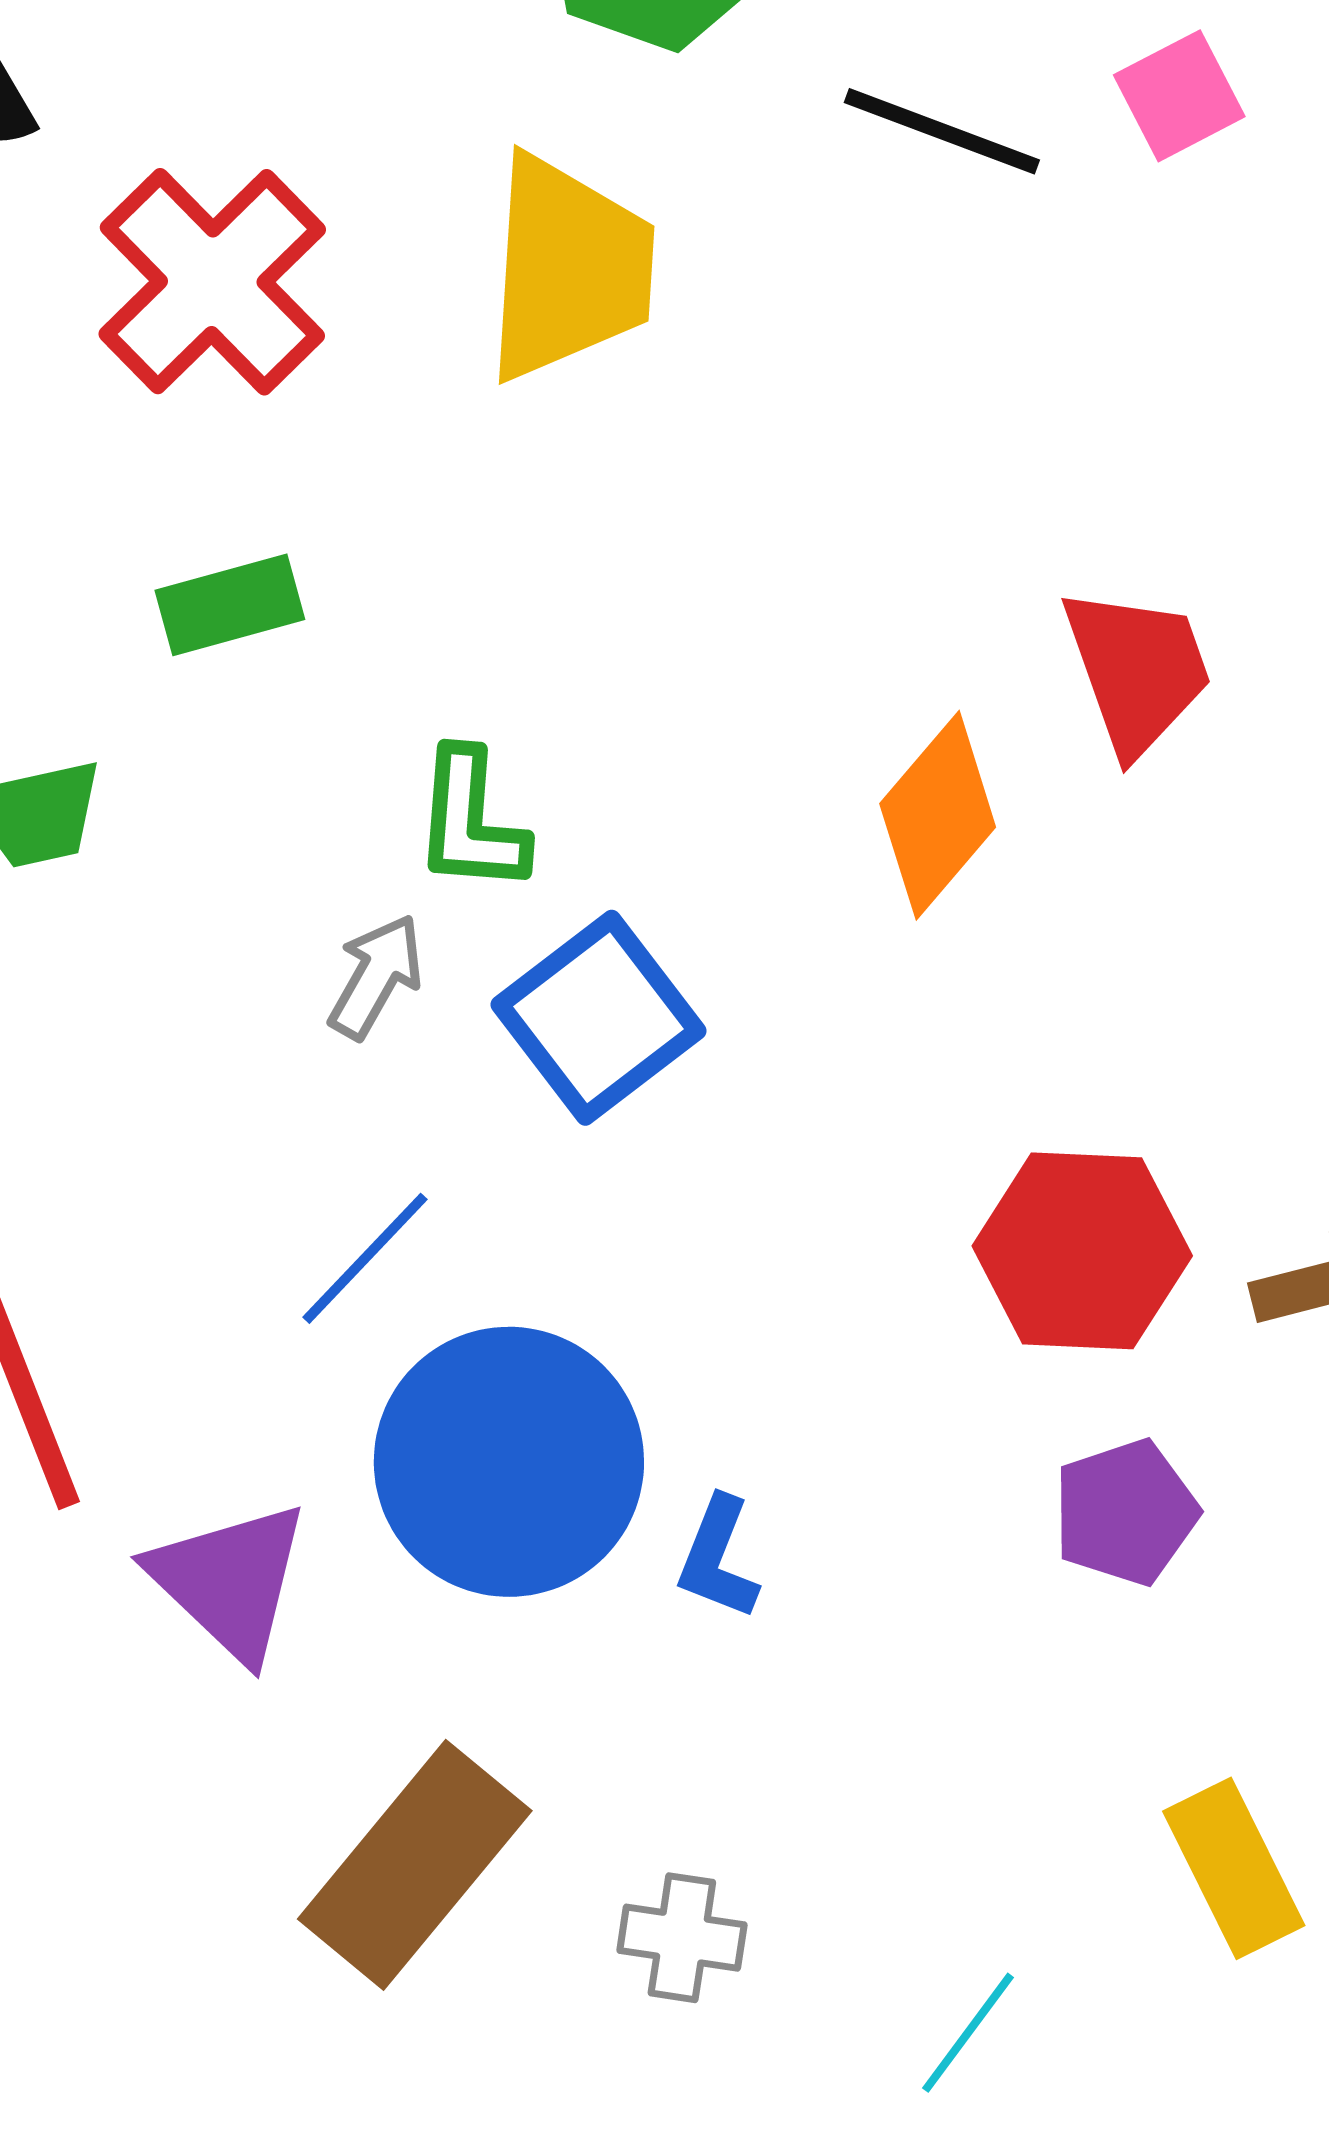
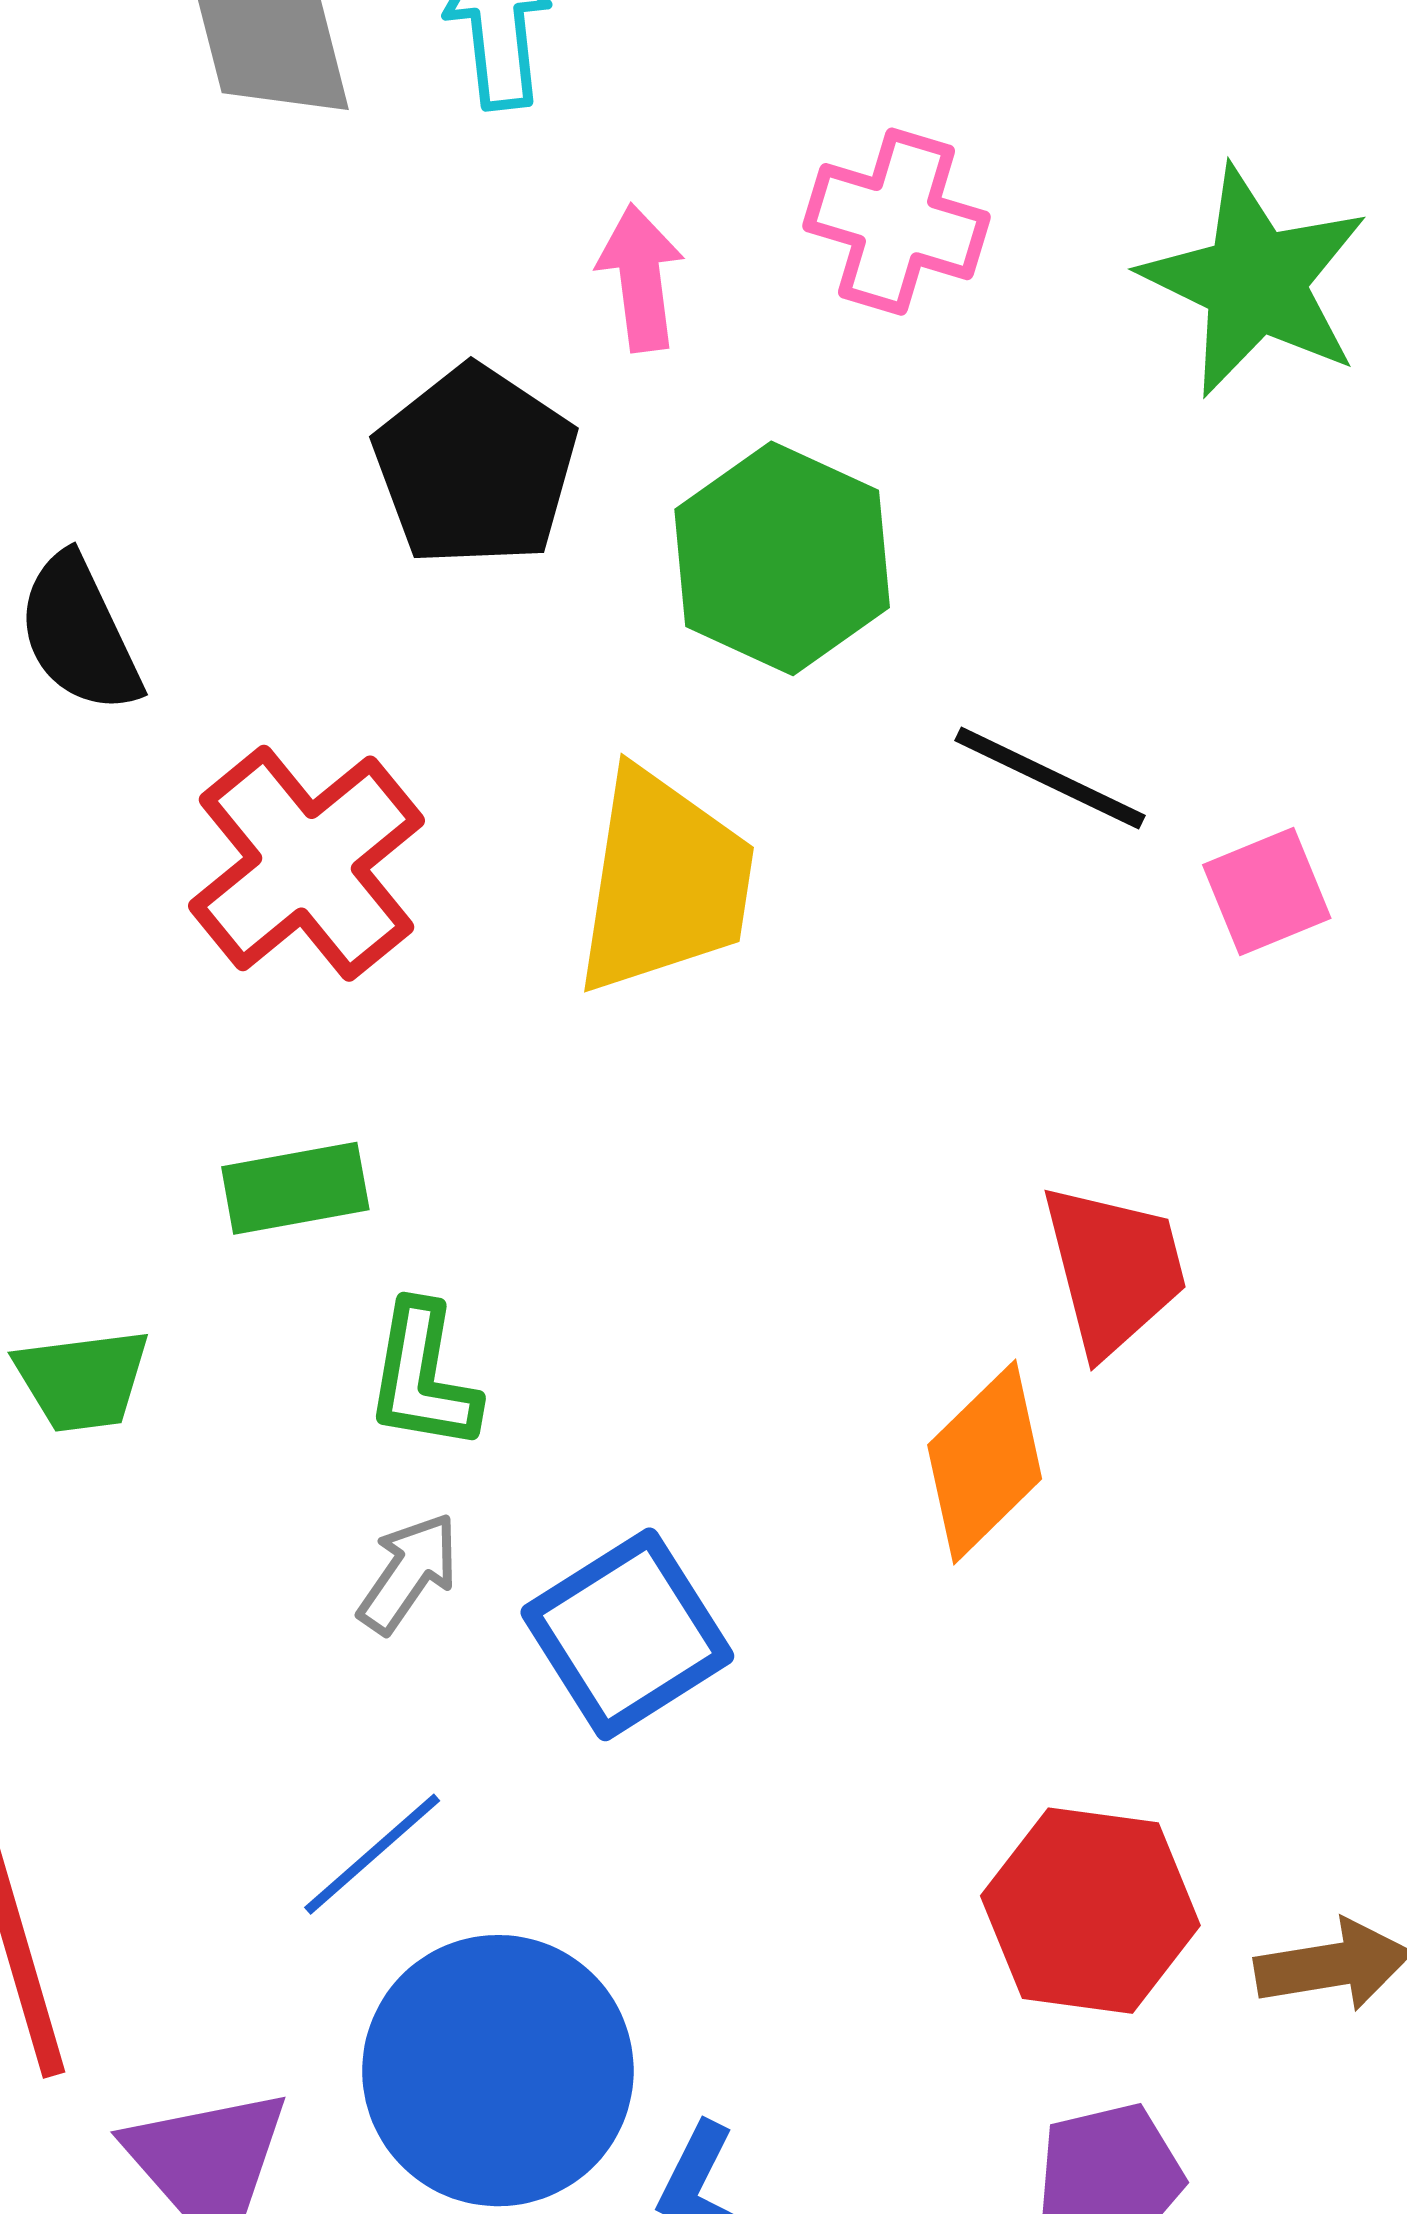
pink square: (1179, 96) -> (1267, 892), moved
red trapezoid: (1137, 670) -> (1114, 1269), moved
green L-shape: (471, 821) -> (423, 1377), moved

